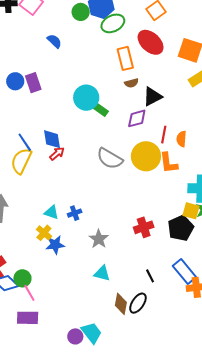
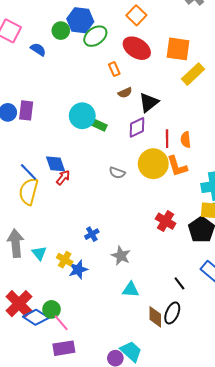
blue semicircle: (54, 41) -> (38, 49), moved
orange rectangle: (125, 58) -> (114, 69), size x0.6
purple rectangle: (33, 83) -> (26, 110), turned 36
gray semicircle: (110, 159) -> (117, 173), size x0.6
cyan triangle: (52, 212) -> (39, 253), moved, turned 42
red cross: (144, 227) -> (166, 221), moved, turned -30

